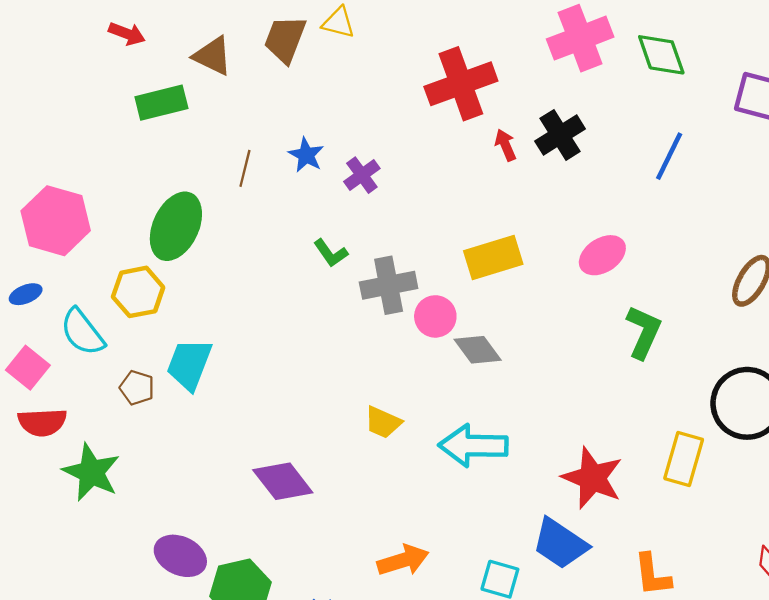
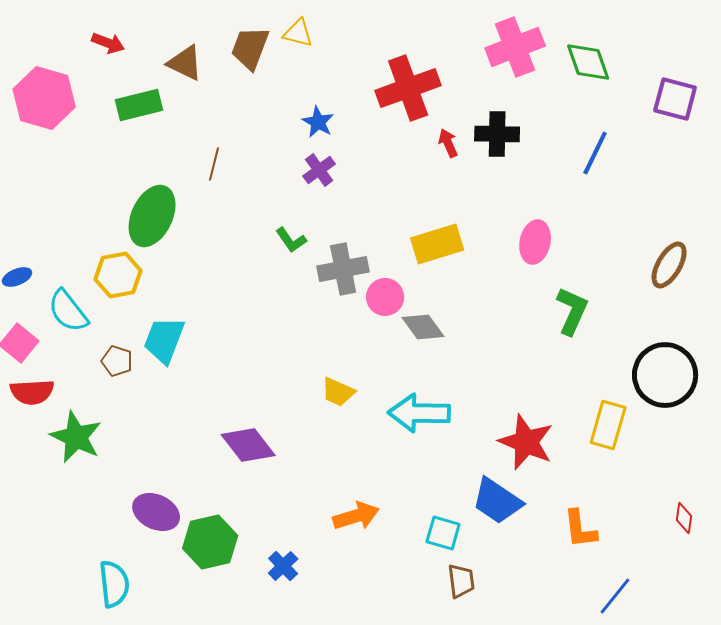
black cross: (560, 135) -> (497, 134), turned 33
blue star: (306, 155) -> (318, 122), moved
pink hexagon: (56, 221) -> (44, 98), moved
pink ellipse: (602, 255) -> (535, 242), turned -45

